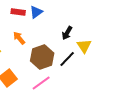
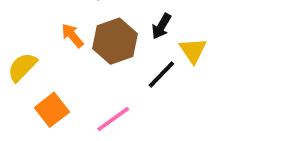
brown hexagon: (42, 57) -> (115, 41), moved

